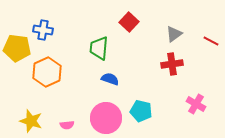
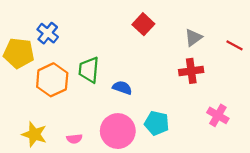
blue cross: (43, 30) -> (48, 33), turned 30
green trapezoid: (99, 48) -> (89, 70), moved

